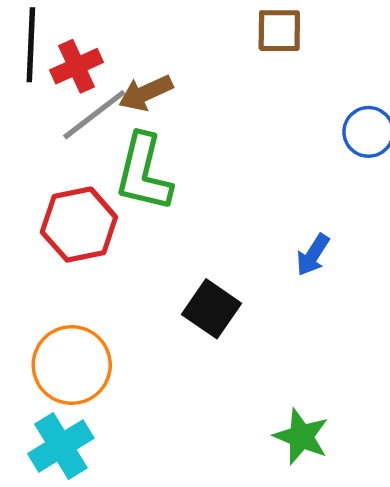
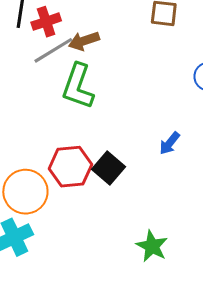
red hexagon: (79, 225) -> (70, 167), moved

